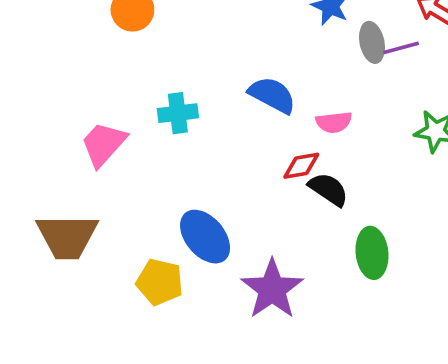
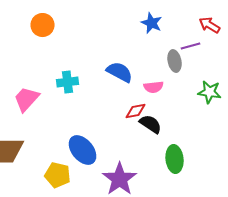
gray ellipse: (372, 42) -> (175, 61), moved

